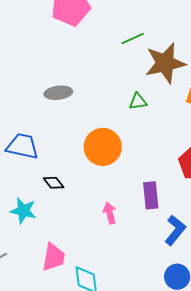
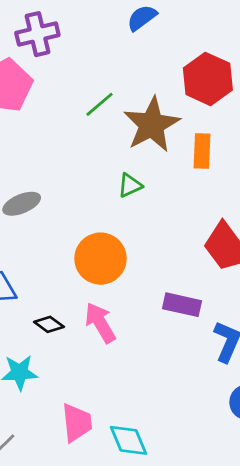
purple rectangle: (151, 195) -> (182, 305), turned -56
pink arrow: (110, 213) -> (100, 323), moved, size x1.4

